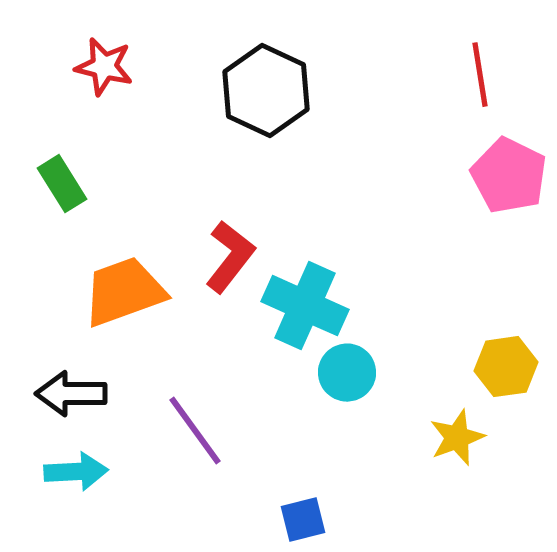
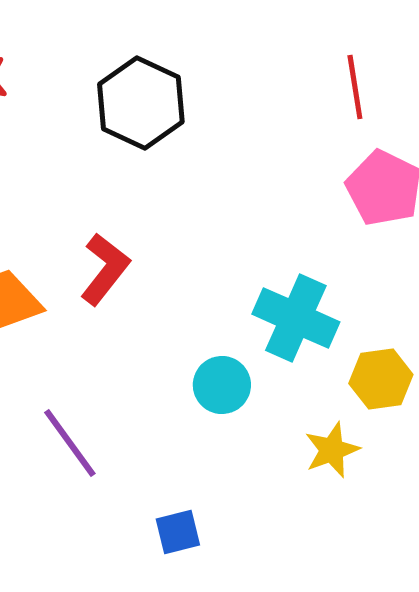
cyan cross: (305, 306) -> (296, 318), moved

